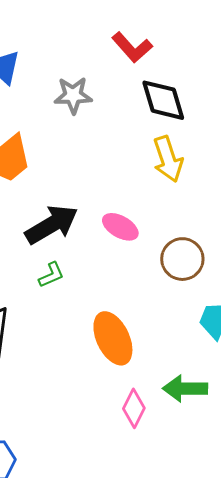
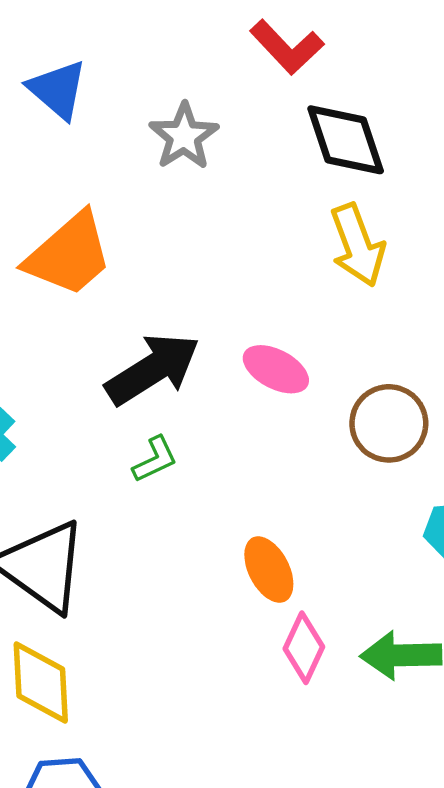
gray star: (73, 95) -> (184, 136), turned -30
orange ellipse: (113, 338) -> (269, 570), size x0.7
pink diamond: (134, 408) -> (304, 648), moved

